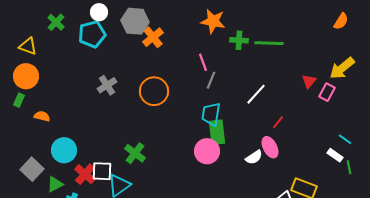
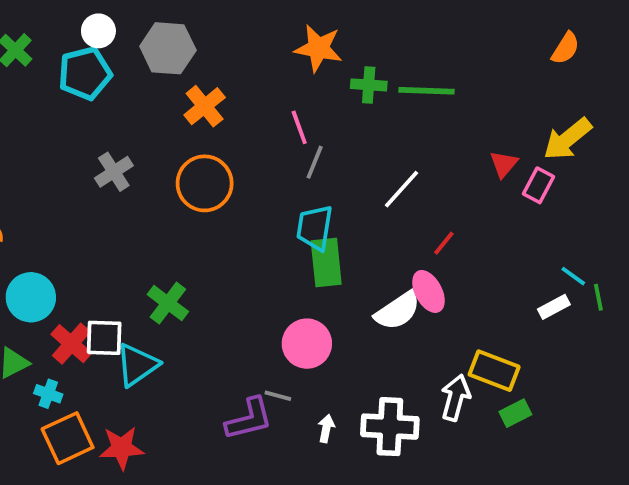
orange cross: (153, 37) -> (205, 106), moved
pink circle: (207, 151) -> (307, 344), moved
white rectangle: (335, 155) -> (554, 307), turned -63
white semicircle: (254, 157) -> (398, 311), size x1.4
green line: (349, 167) -> (598, 297), moved

